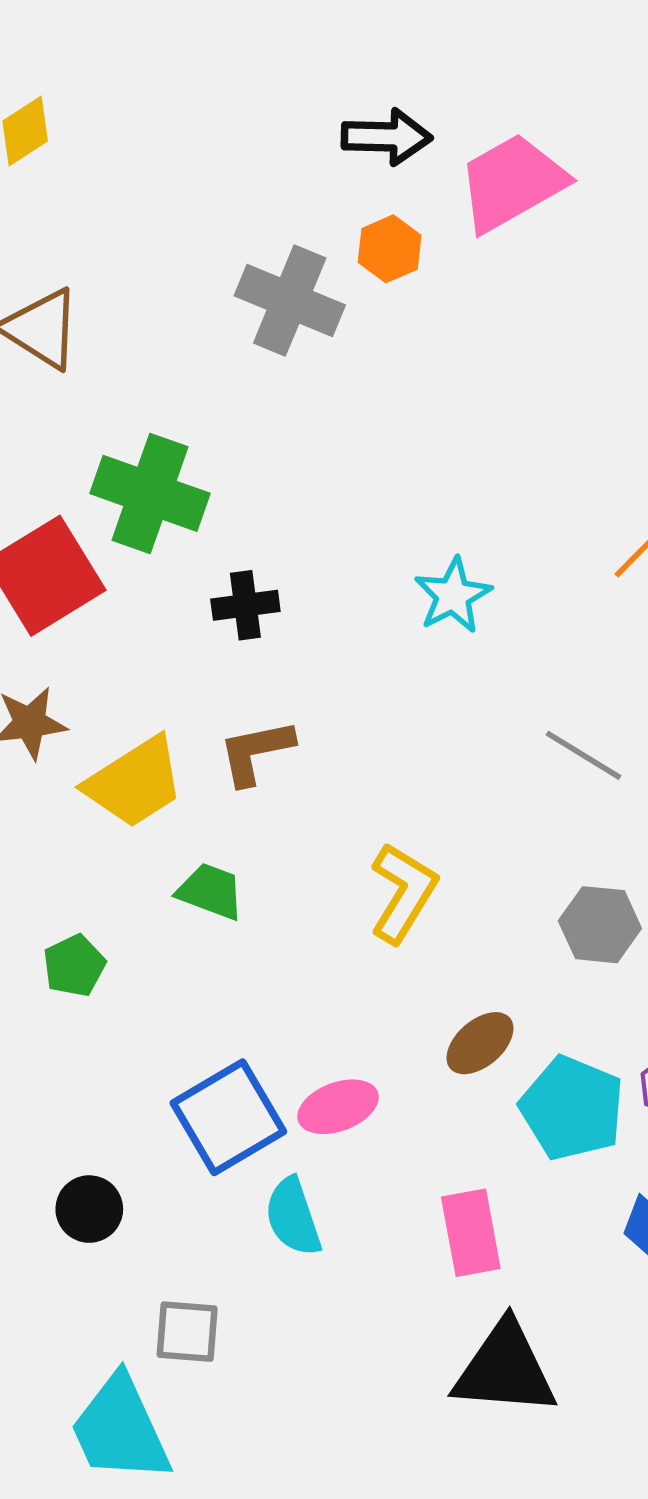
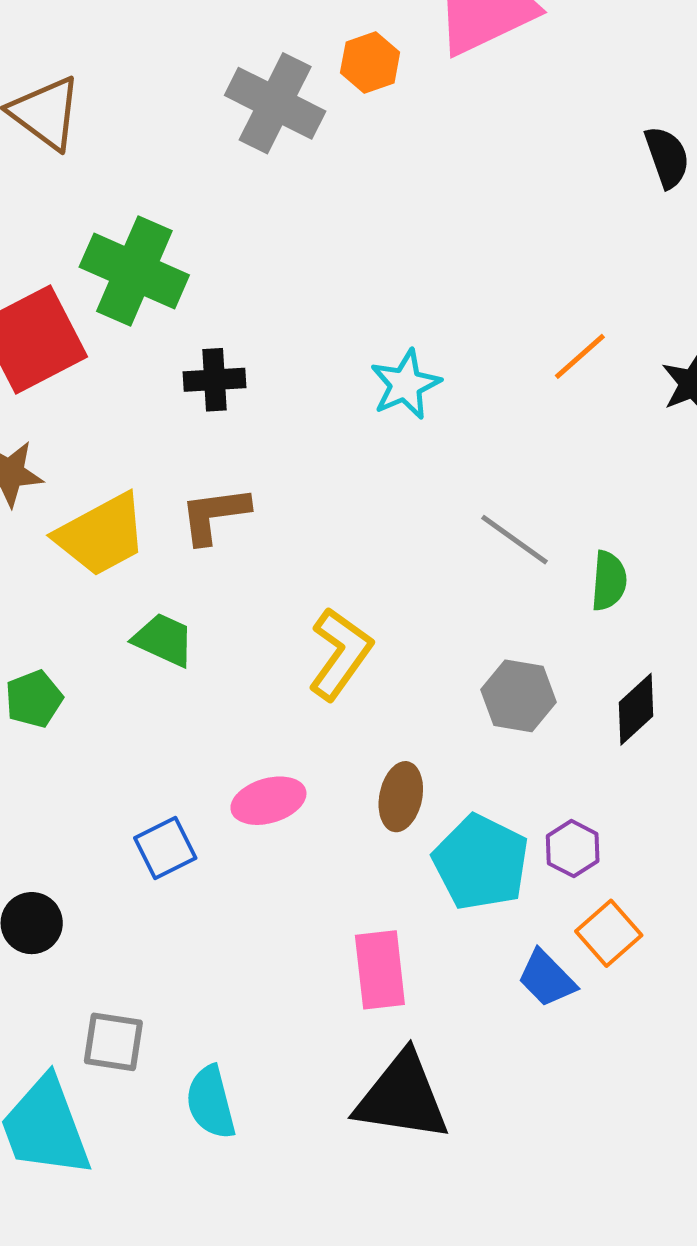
brown ellipse: (480, 1043) -> (401, 797), turned -42
pink ellipse: (338, 1107) -> (268, 801), moved
blue square: (228, 1117) -> (165, 848), size x0.6
cyan semicircle: (293, 1217) -> (211, 1102), moved

